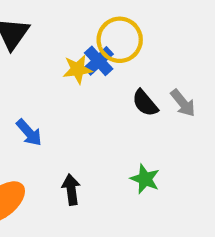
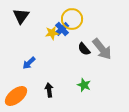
gray arrow: (183, 103) -> (102, 49), size x1.6
blue arrow: (29, 133) -> (29, 63), turned 88

